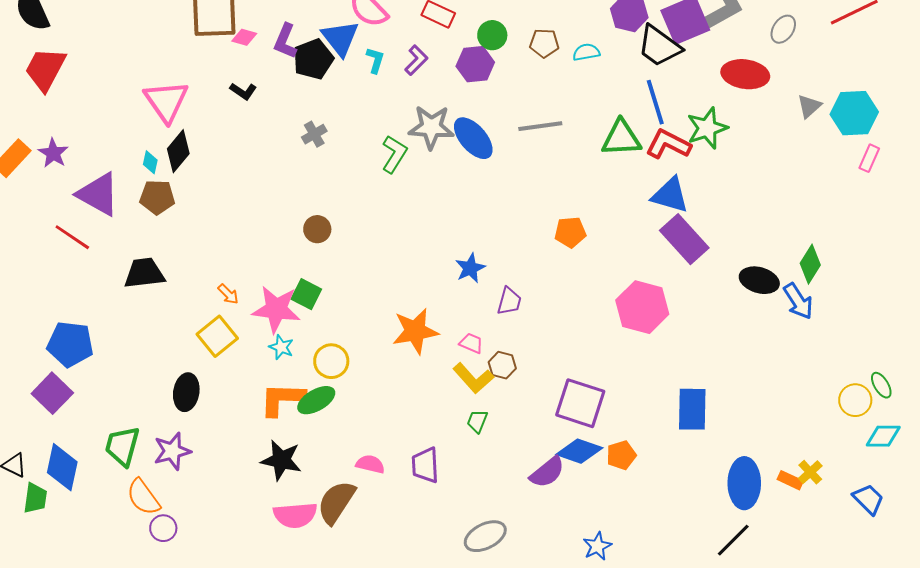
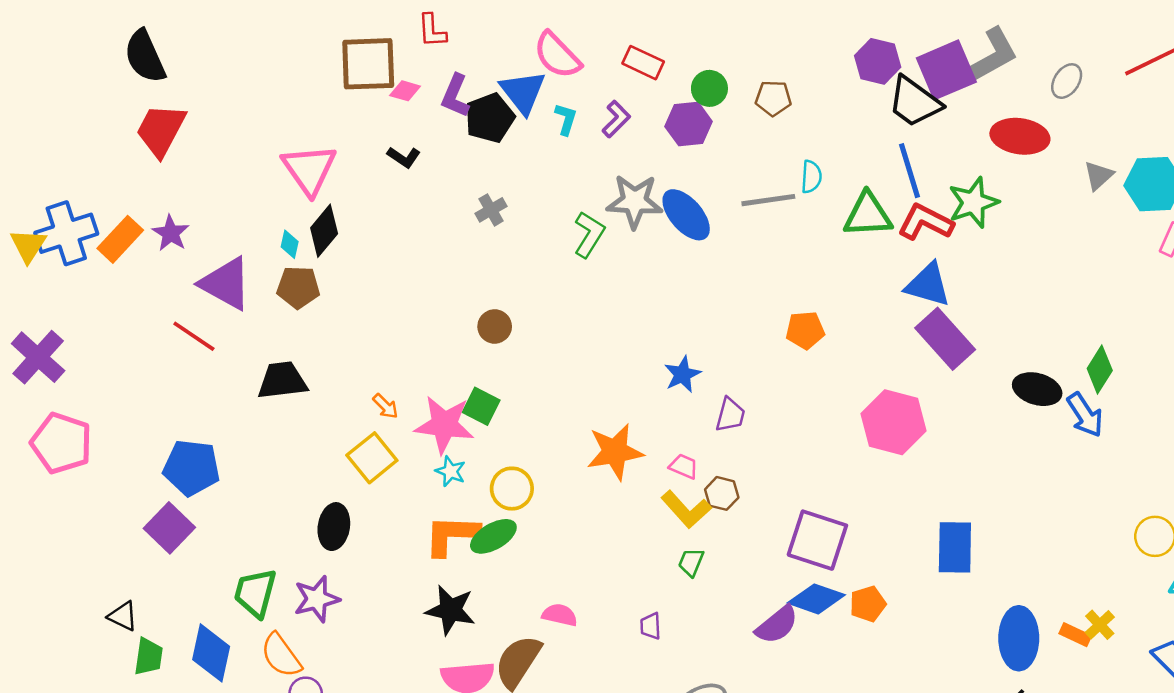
cyan semicircle: (586, 52) -> (811, 177), moved, turned 104
purple trapezoid: (425, 465) -> (651, 626), moved, size x0.6
blue diamond: (62, 467) -> (211, 653), moved

